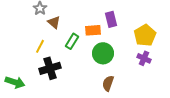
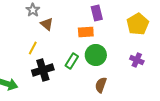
purple rectangle: (111, 19) -> (97, 13), moved
yellow pentagon: (145, 35) -> (138, 24), moved
green rectangle: (72, 41) -> (72, 61), moved

